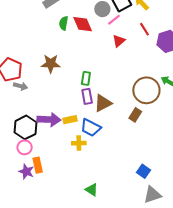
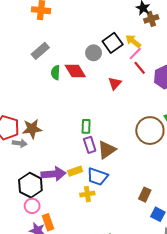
pink line: (114, 20) -> (135, 54), moved
brown star: (51, 64) -> (32, 129), moved
brown rectangle: (135, 115) -> (145, 195), moved

